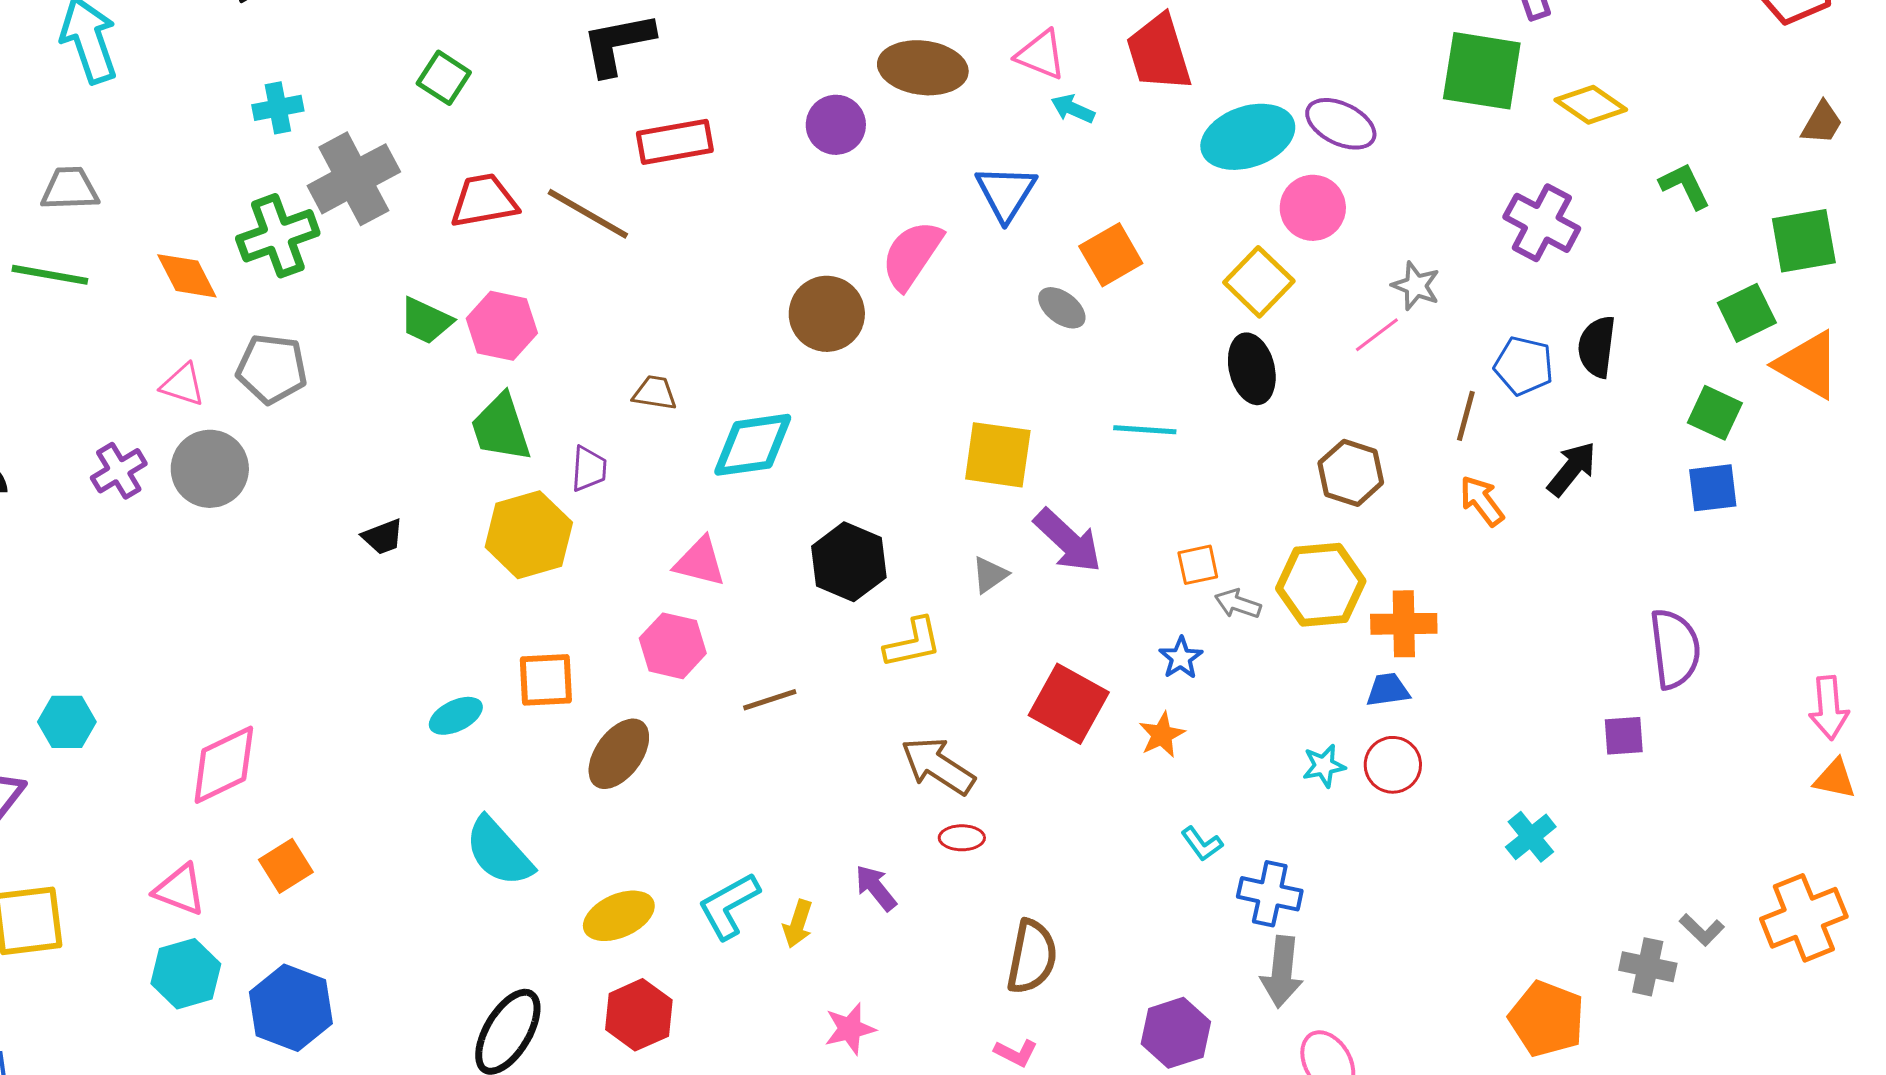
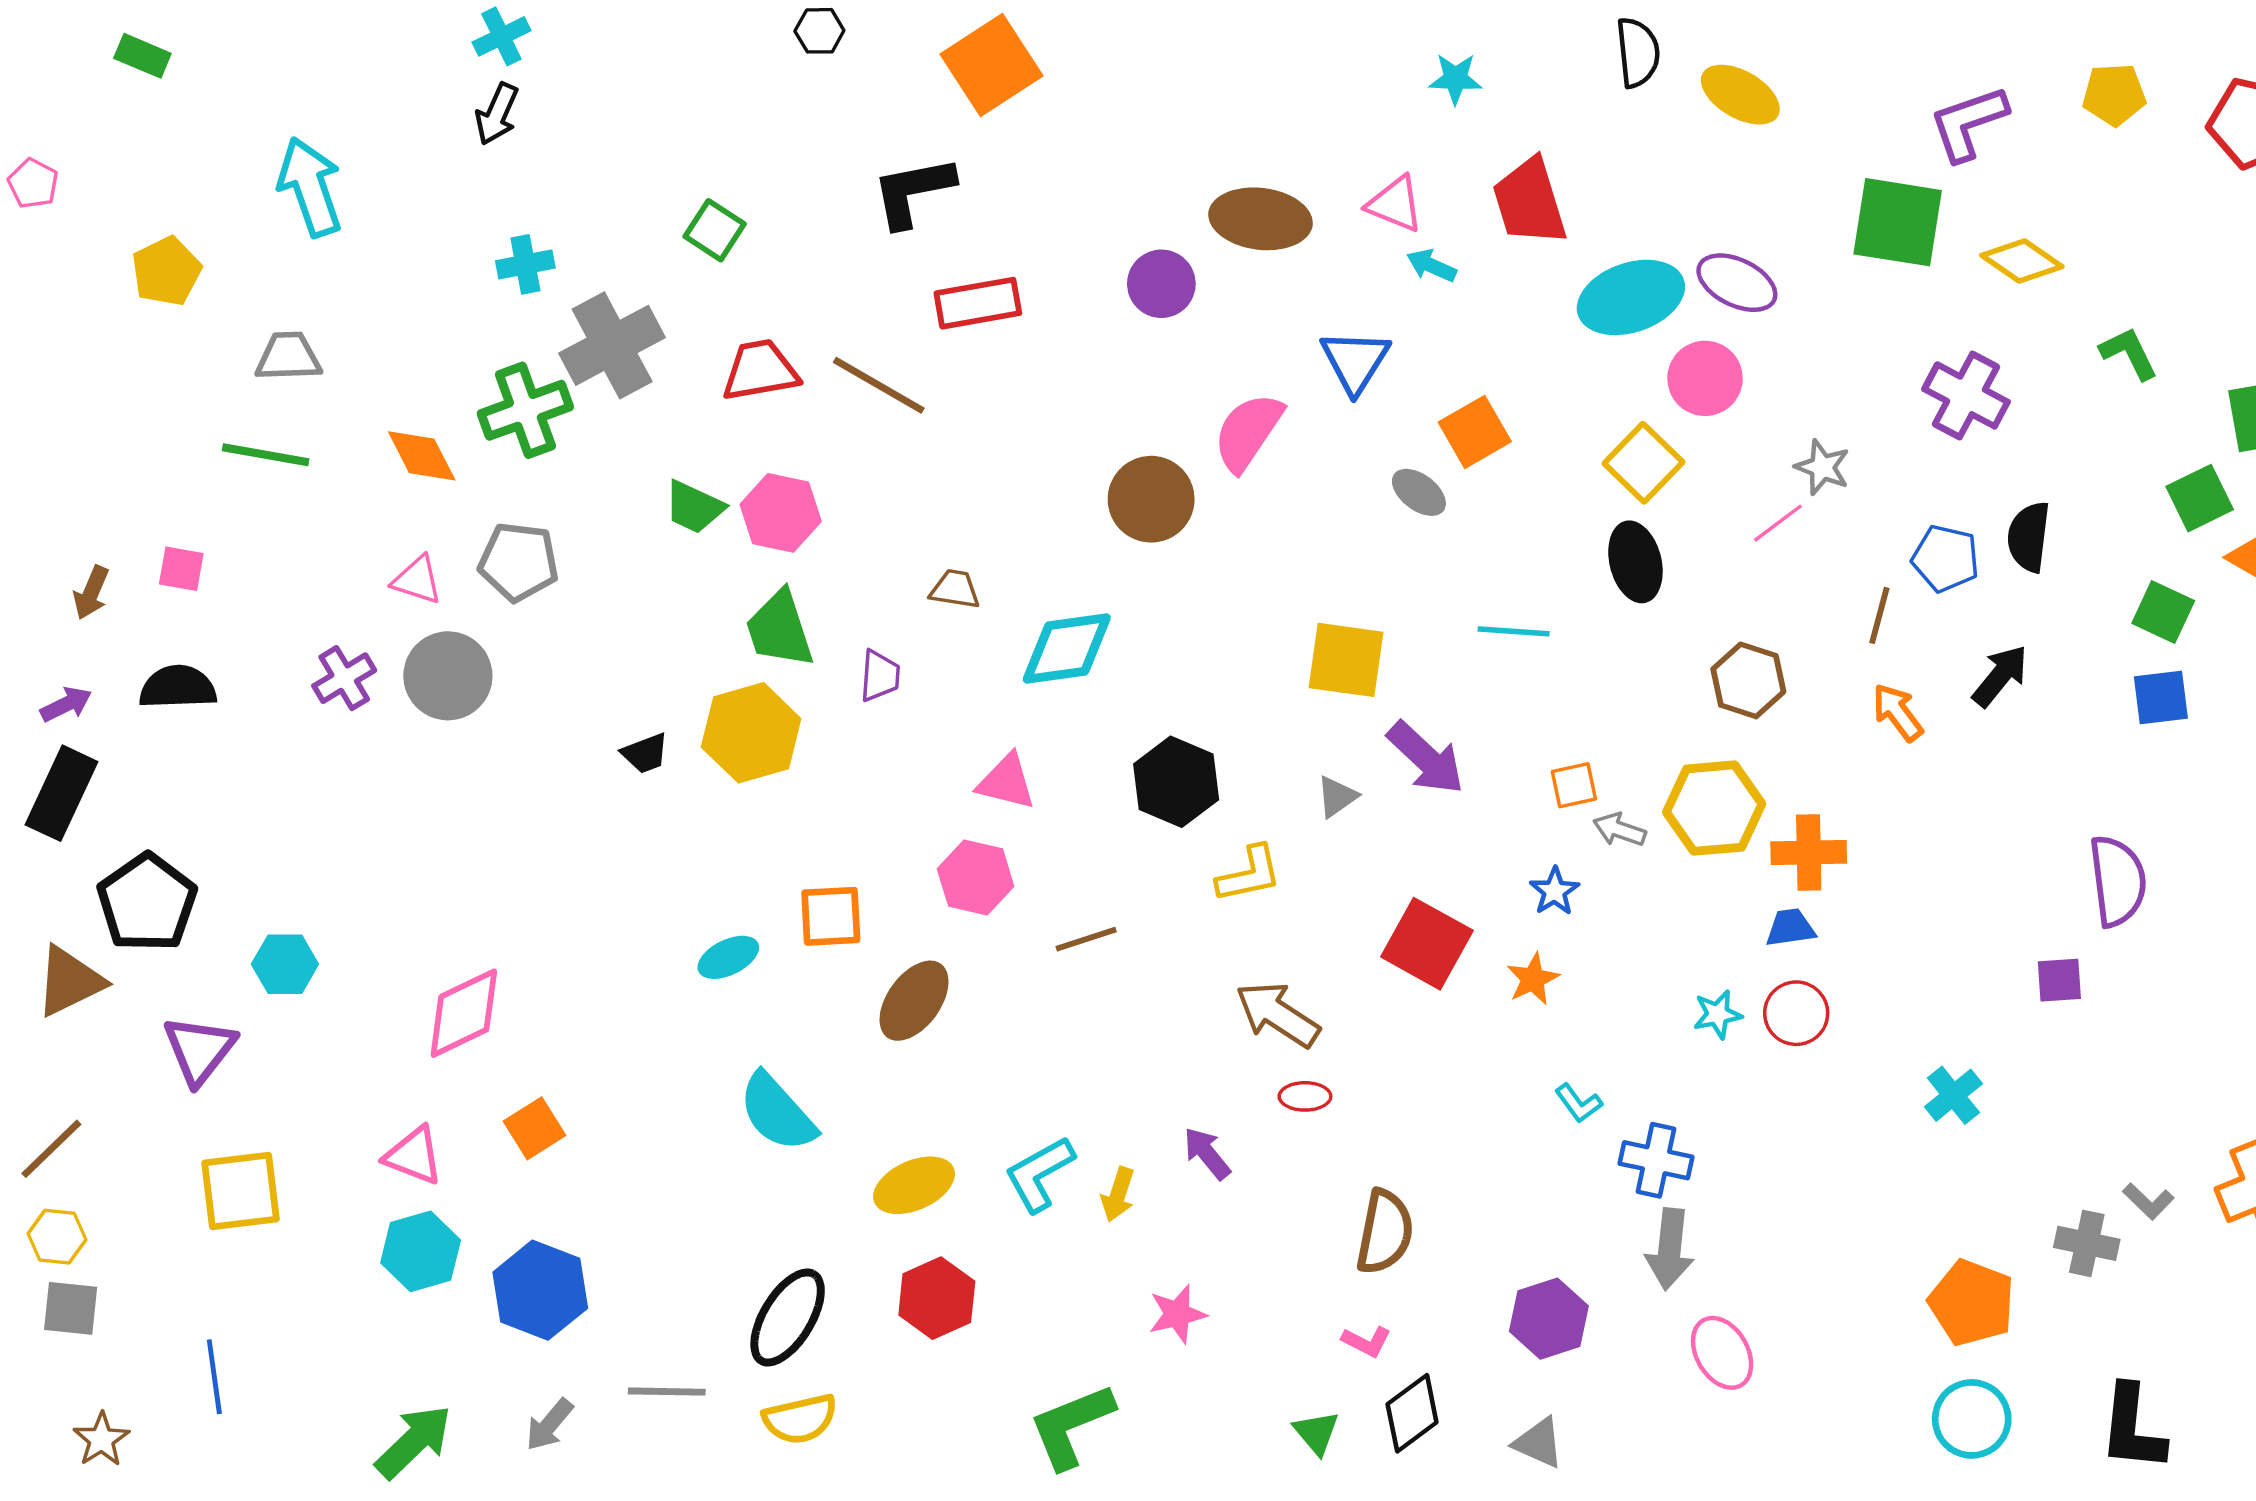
yellow hexagon: (529, 535) -> (751, 733), moved

